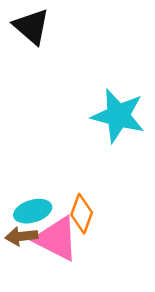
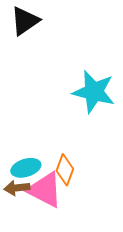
black triangle: (31, 26) -> (25, 21), turned 44

